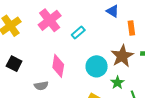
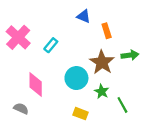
gray semicircle: (41, 86) -> (21, 109), turned -136

